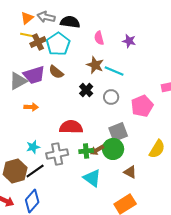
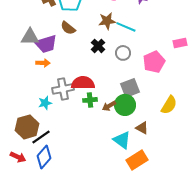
brown star: (95, 65) -> (107, 21), turned -30
purple trapezoid: (34, 75) -> (46, 44), moved
gray triangle: (18, 81) -> (30, 37), turned 30
green cross: (86, 151) -> (90, 100), moved
gray cross: (57, 154) -> (63, 89), moved
black line: (35, 171) -> (41, 137), moved
cyan triangle: (92, 178) -> (122, 140), moved

